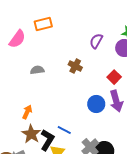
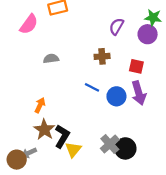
brown cross: (75, 66) -> (102, 56), moved, turned -32
red square: (114, 77) -> (136, 66), turned -32
blue line: (64, 130) -> (92, 87), moved

